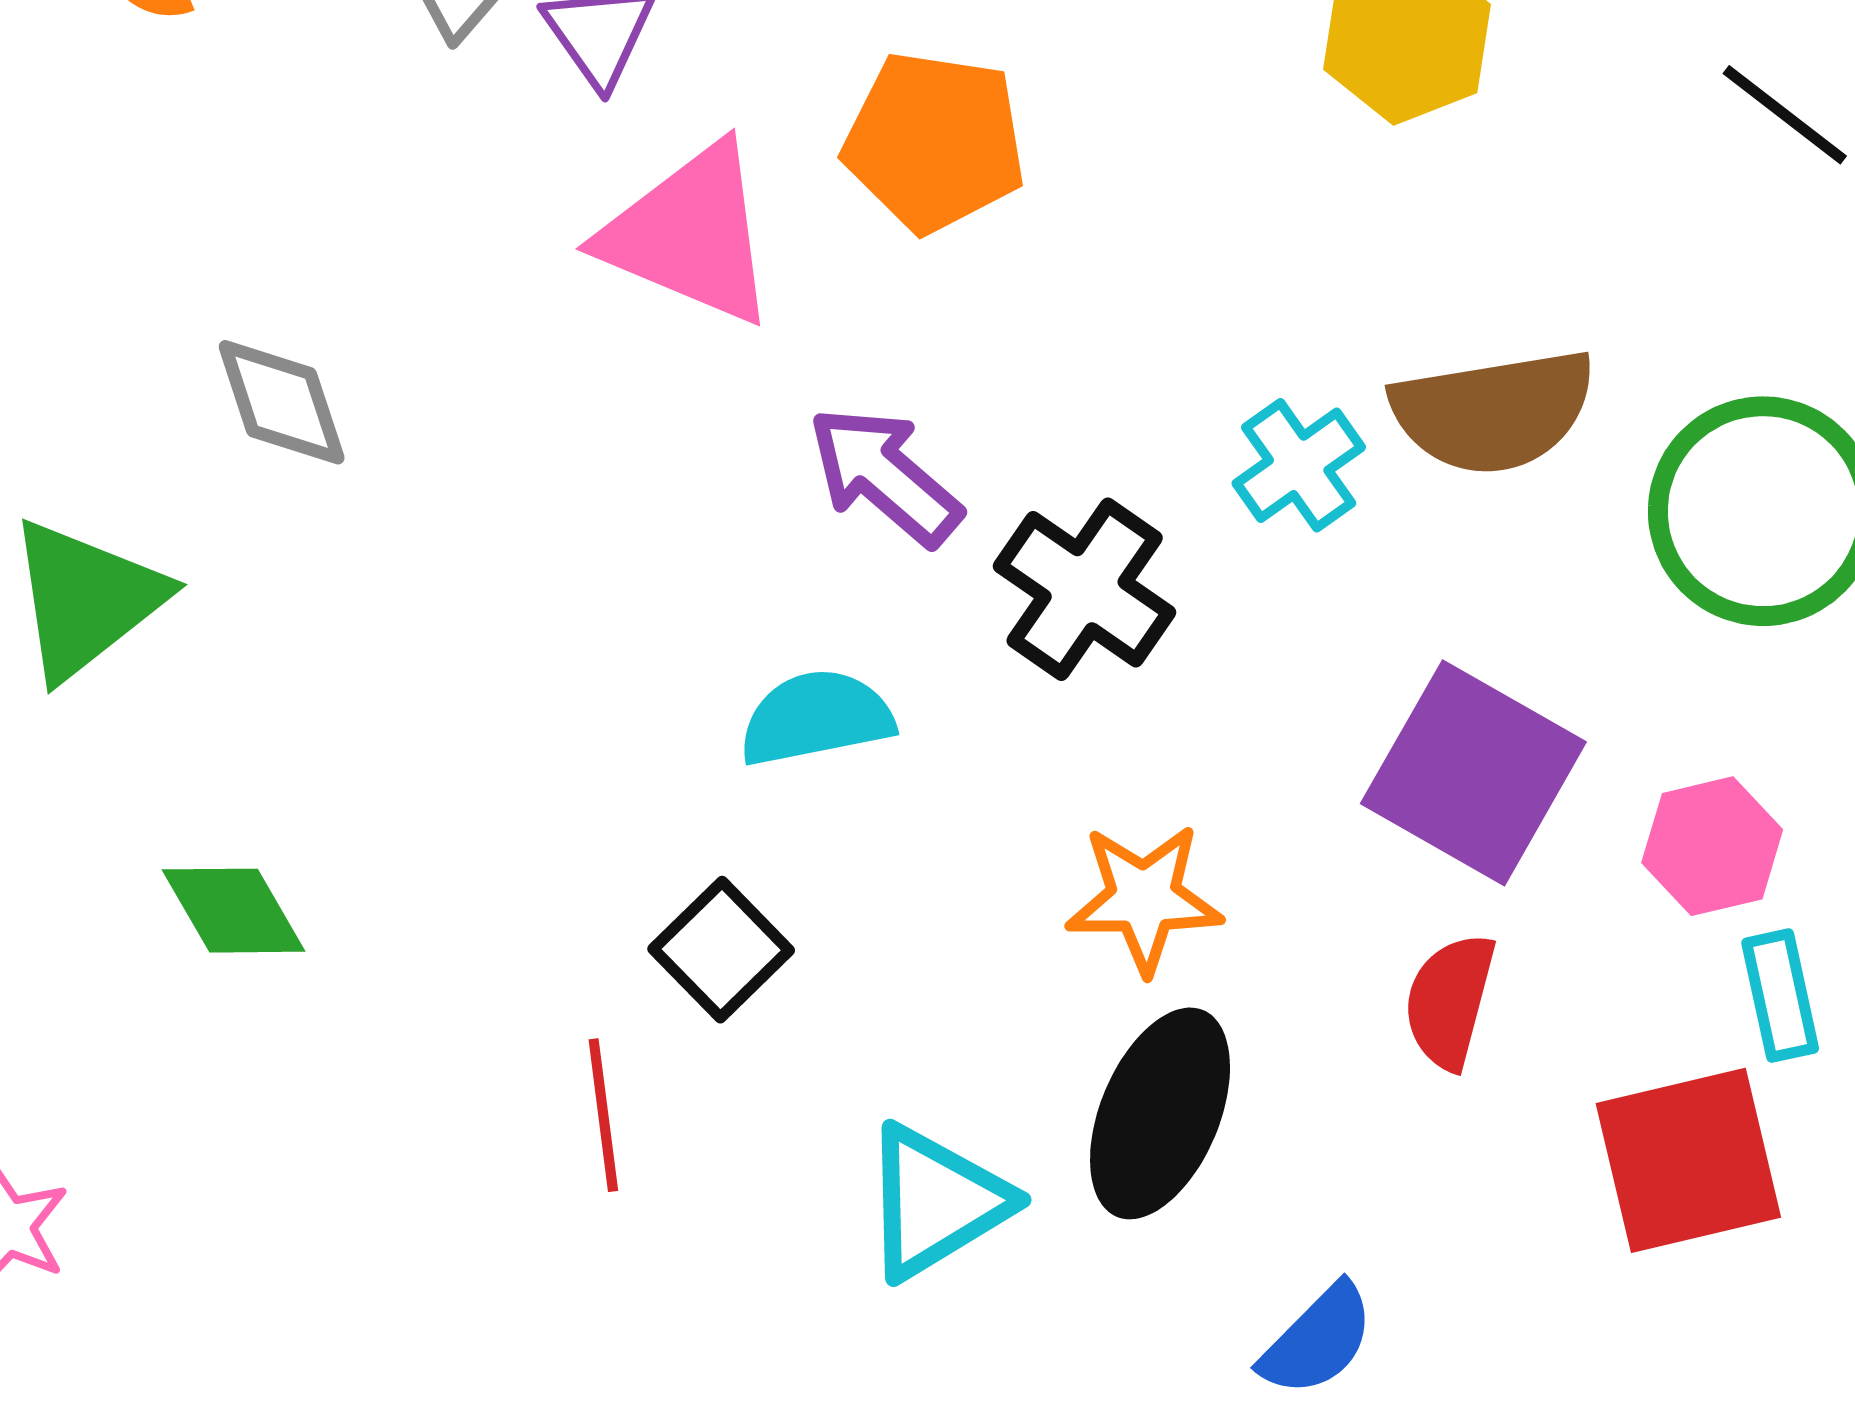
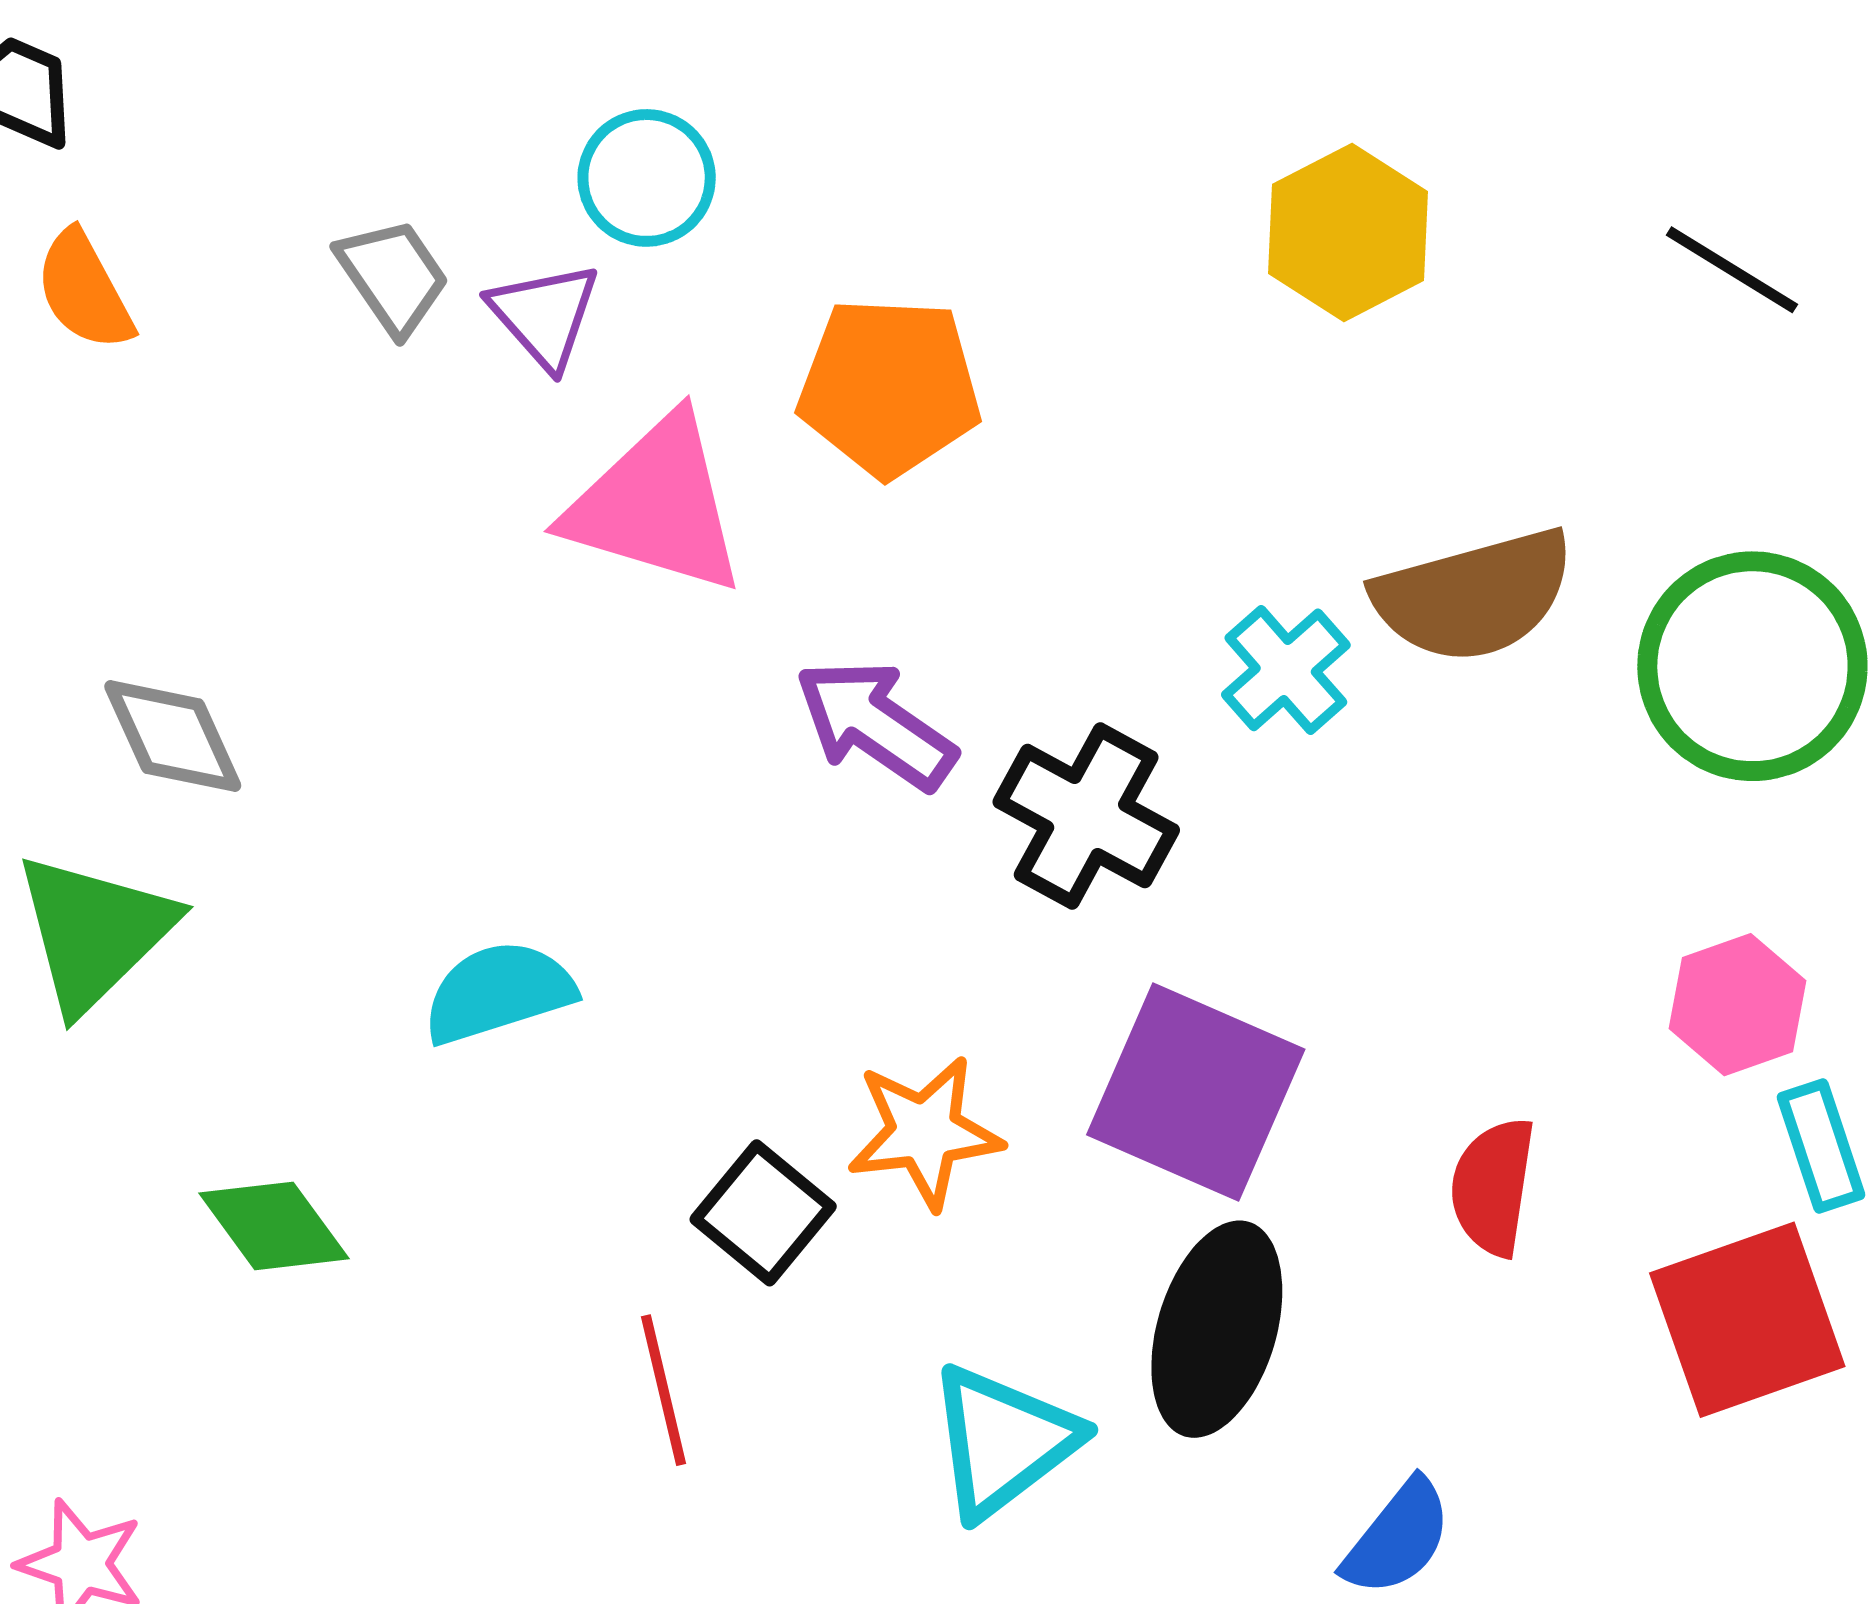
gray diamond: (282, 402) -> (173, 736), moved
cyan semicircle: (816, 718) -> (499, 992), moved
purple square: (1473, 773) -> (1196, 1092), moved
orange star: (1144, 898) -> (925, 1132), moved

